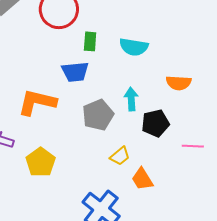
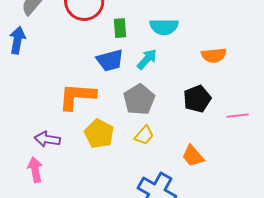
cyan arrow: (131, 99) -> (147, 59), moved, turned 55
yellow trapezoid: (120, 156) -> (144, 135), moved
yellow pentagon: (41, 162) -> (99, 134), moved

